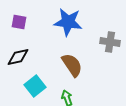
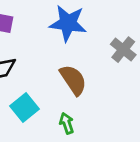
gray cross: (110, 42) -> (123, 50), turned 30

